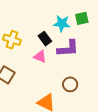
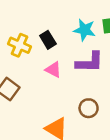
black rectangle: (45, 39) -> (48, 40), moved

